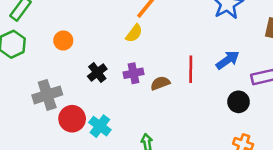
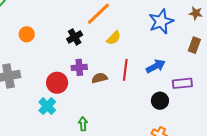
yellow semicircle: (134, 33) -> (114, 38), moved
black cross: (97, 73) -> (75, 37), moved
red circle: (72, 119) -> (57, 83), moved

